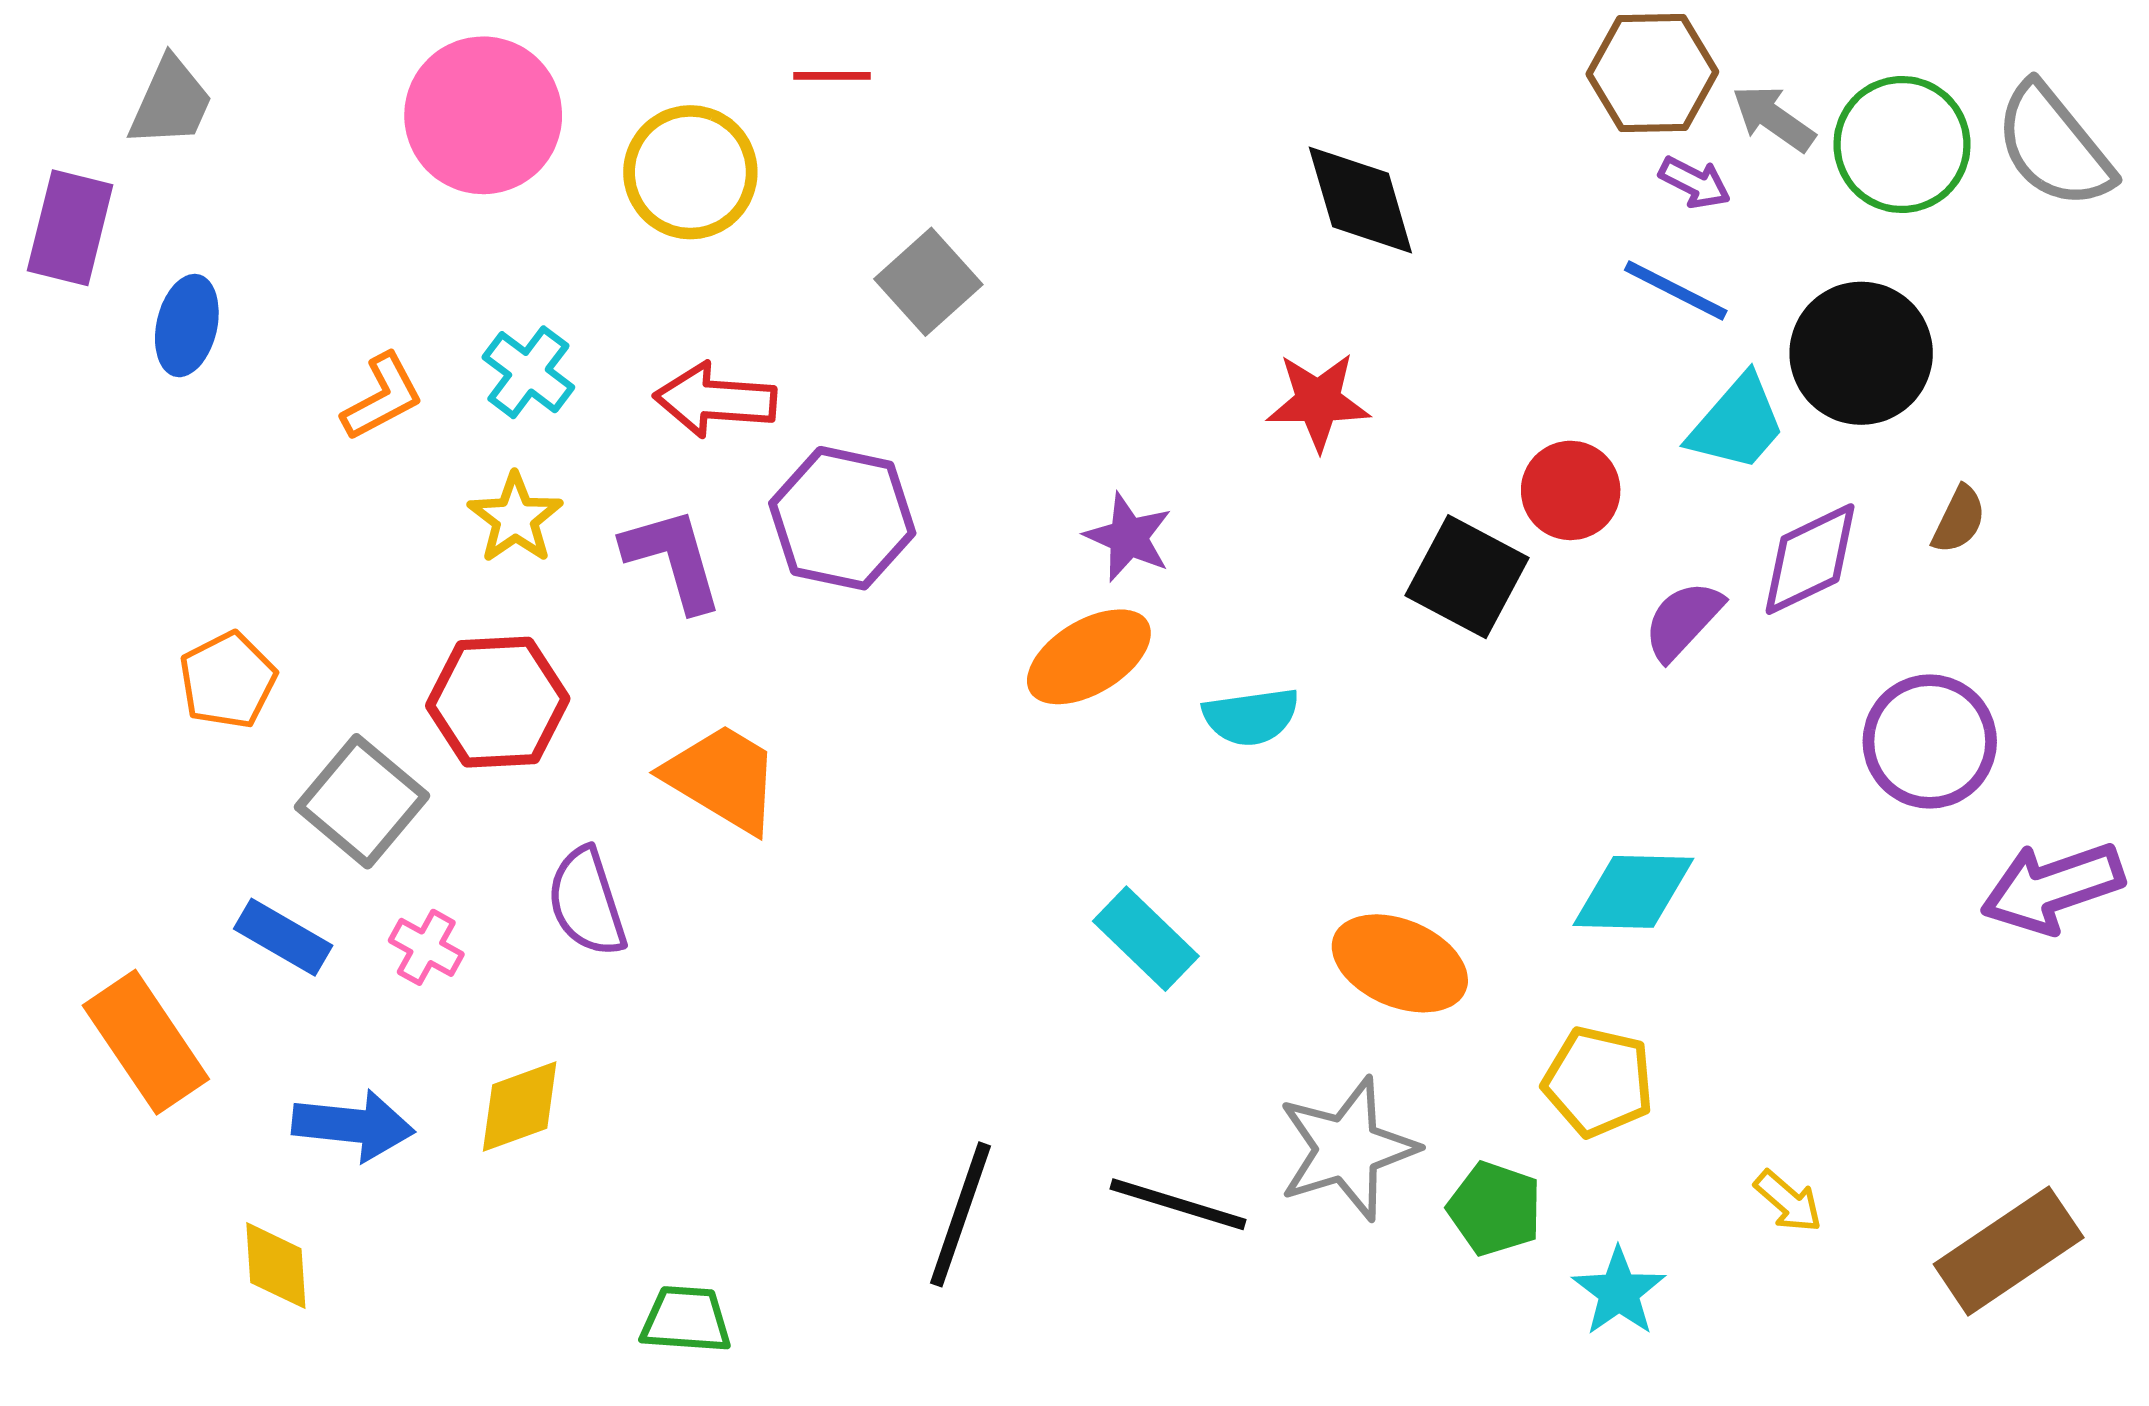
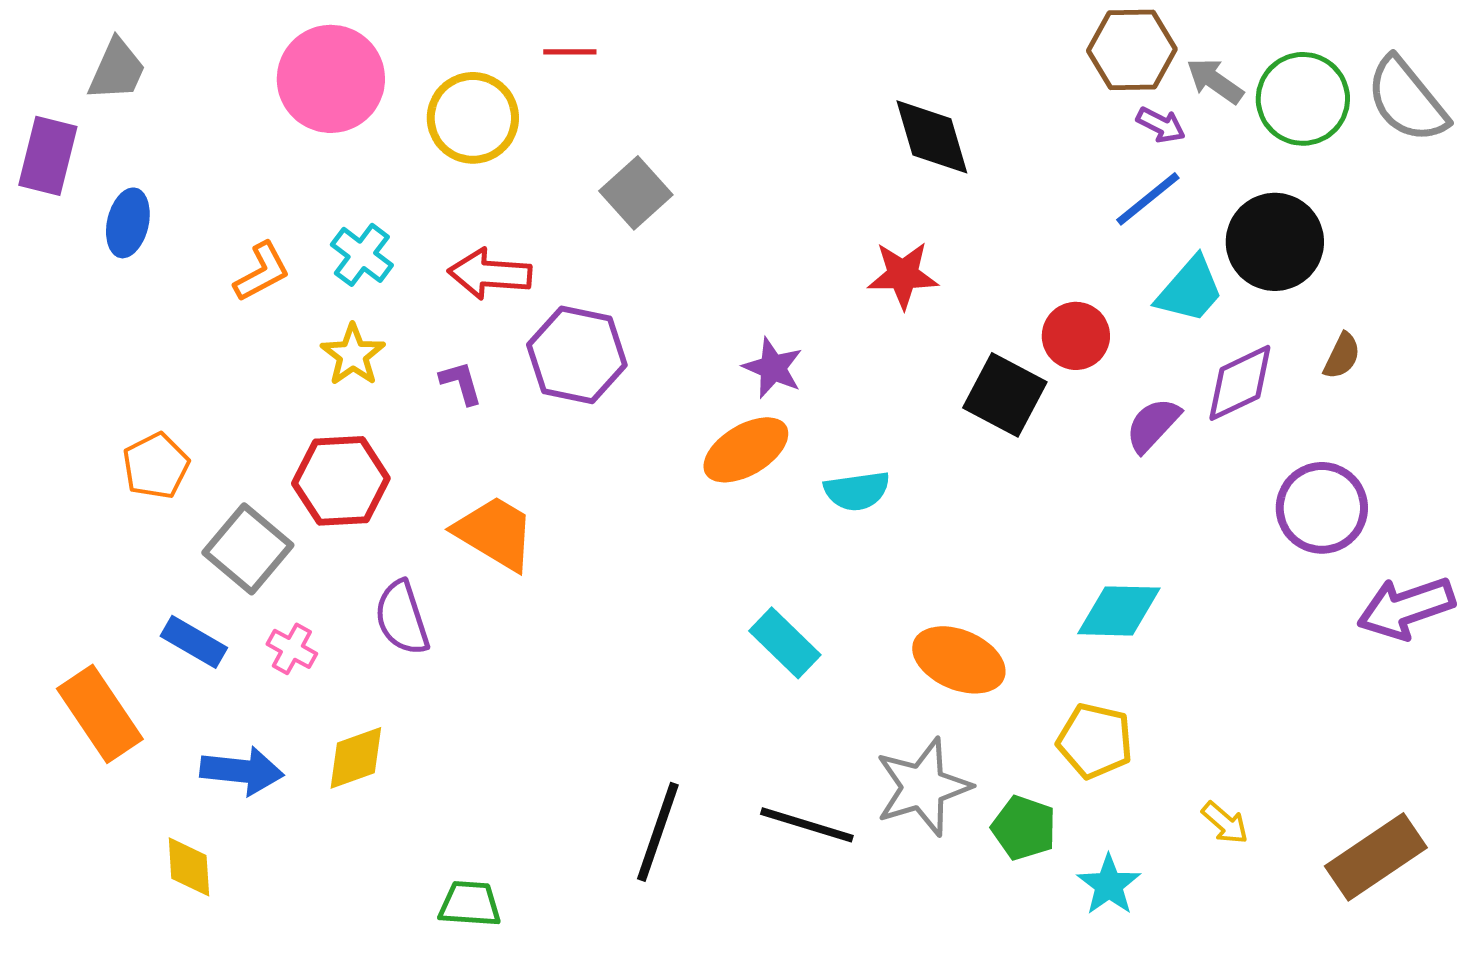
blue line: (1676, 290) -> (1148, 199), turned -66
purple L-shape: (673, 559) -> (461, 383), size x0.6

